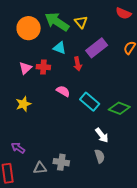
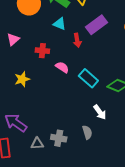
red cross: (43, 67) -> (42, 51), moved
pink triangle: (25, 68) -> (13, 39), moved
purple arrow: (18, 148) -> (16, 123), size x1.6
gray semicircle: (100, 156) -> (87, 132), moved

